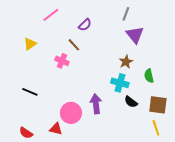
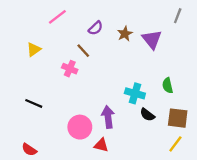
gray line: (126, 14) -> (178, 16), moved
brown star: (126, 62) -> (125, 34), moved
yellow line: (156, 128) -> (175, 144), turned 56
red triangle: (56, 129) -> (101, 145), moved

